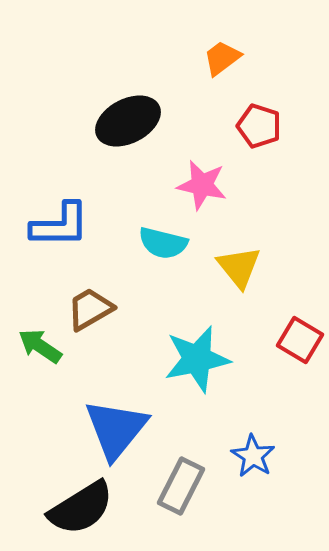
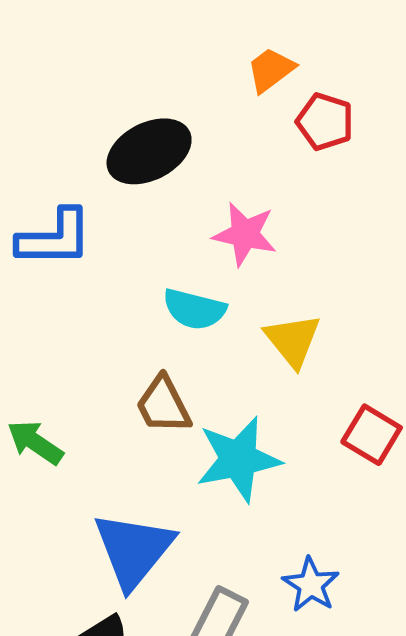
red pentagon: (259, 126) -> (325, 122), moved
blue L-shape: (60, 225) -> (55, 238), moved
brown trapezoid: (90, 309) -> (163, 405), moved, turned -87

